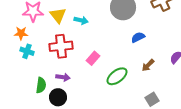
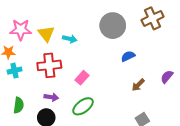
cyan cross: (27, 51) -> (15, 71), turned -32
green ellipse: (117, 76) -> (83, 106), moved
green semicircle: (41, 85) -> (19, 105), moved

